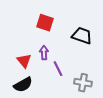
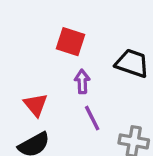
purple arrow: (44, 53) -> (82, 82), moved

